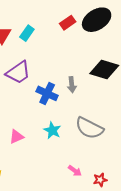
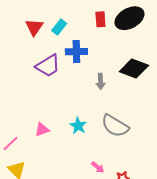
red rectangle: (68, 23) -> (100, 19), turned -63
blue cross: (47, 93) -> (76, 52), moved, turned -30

